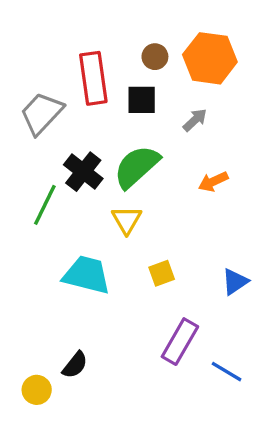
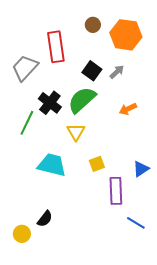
brown circle: (155, 57) -> (93, 25), moved
black square: (142, 100) -> (92, 71), moved, turned 36
purple rectangle: (180, 342) -> (116, 191), moved, turned -32

